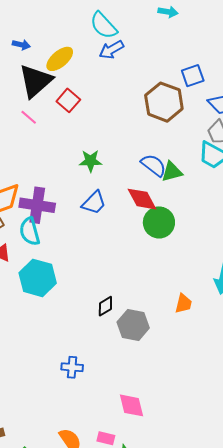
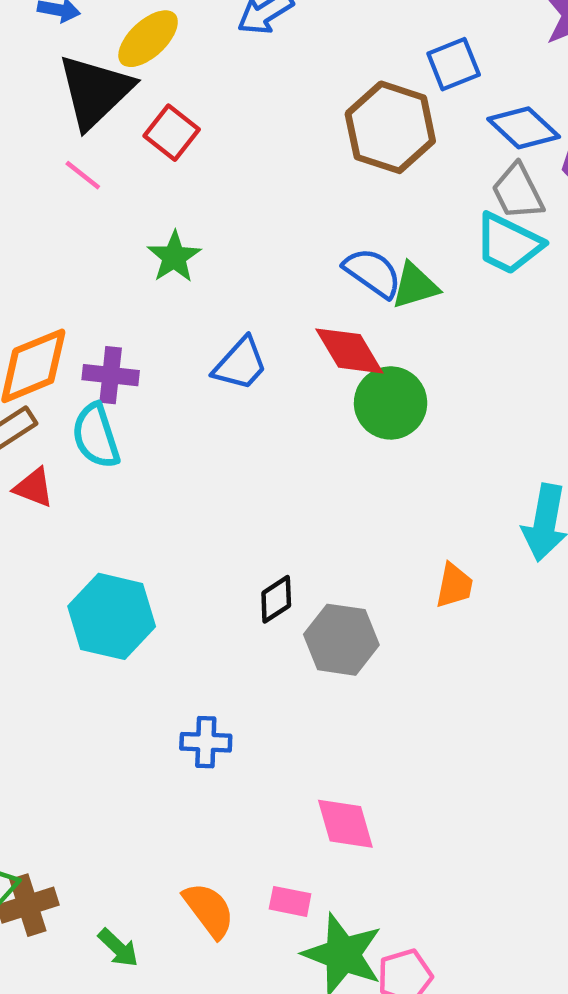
green star: (91, 161) -> (174, 257), moved, turned -30
purple cross: (37, 205) -> (111, 375), size x0.7
cyan hexagon: (38, 278) -> (112, 616), moved

